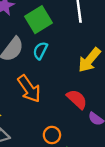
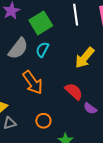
orange circle: (52, 135) -> (43, 121), moved

